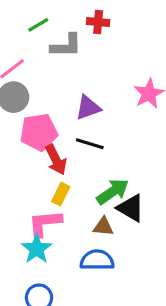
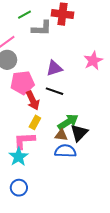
red cross: (98, 22) -> (62, 14), size x1.5
black triangle: (131, 208) -> (79, 133), turned 42
brown triangle: (103, 227) -> (61, 135), moved
blue semicircle: (97, 260) -> (65, 151), moved

